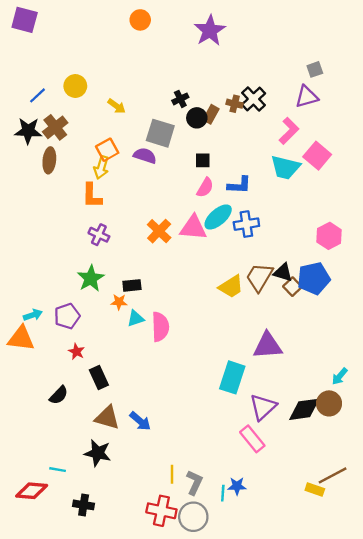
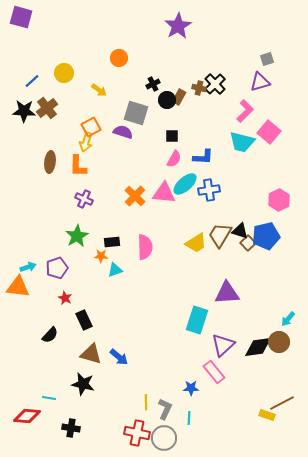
orange circle: (140, 20) -> (119, 58), moved
brown ellipse: (49, 160) -> (50, 162), moved
pink semicircle: (160, 327) -> (145, 247), moved
blue star: (237, 486) -> (191, 388), moved

